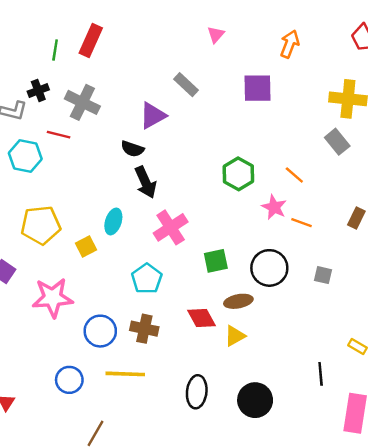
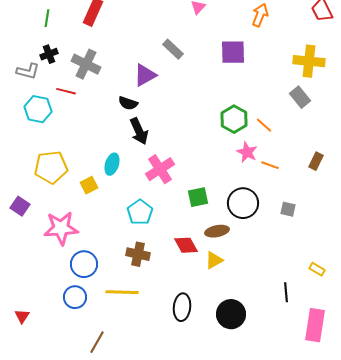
green line: (55, 50) -> (47, 18), moved
green hexagon: (238, 174) -> (234, 119), moved
blue circle: (100, 331) -> (84, 264), moved

